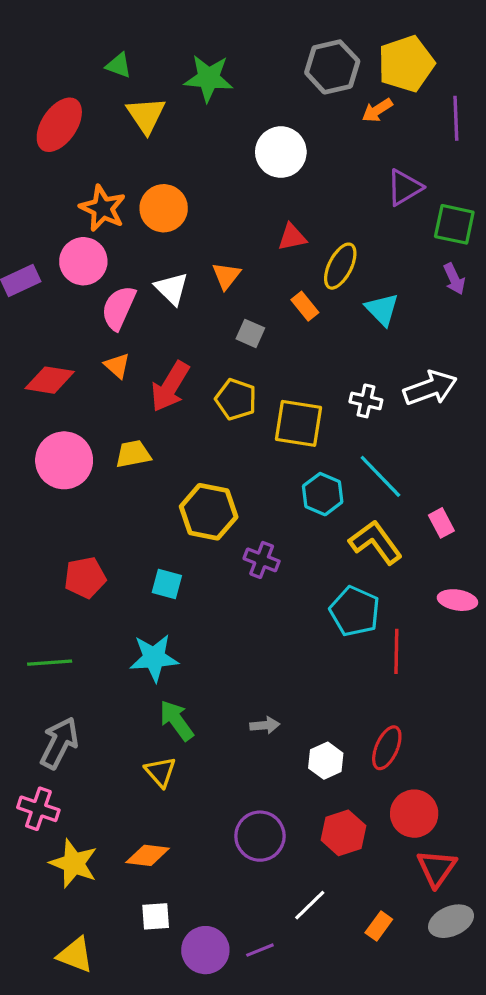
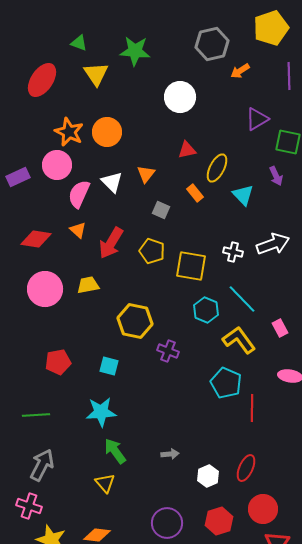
yellow pentagon: (406, 64) -> (271, 28), moved
purple arrow: (454, 279) -> (276, 176), moved

